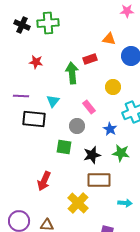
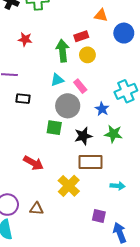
yellow circle: (113, 87) -> (87, 55), moved
cyan triangle: (53, 101) -> (57, 80), moved, turned 32
black rectangle: (34, 119) -> (23, 99), size x0.6
gray circle: (77, 126) -> (68, 106), size x1.5
red arrow: (44, 181) -> (33, 163), turned -84

